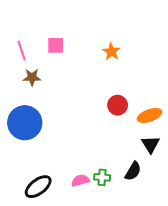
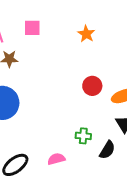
green cross: (102, 177) -> (83, 136), moved

